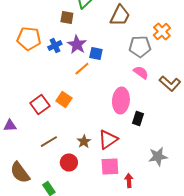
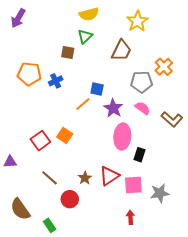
purple star: (77, 45) -> (113, 108), moved
brown line: (49, 142) -> (50, 178), turned 72
pink square: (110, 167) -> (133, 185), moved

